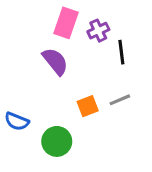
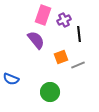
orange square: (88, 106) -> (61, 57), moved
green circle: (57, 141) -> (50, 92), moved

